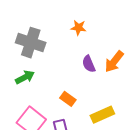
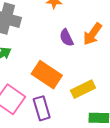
orange rectangle: (68, 99) -> (47, 75), size x1.8

